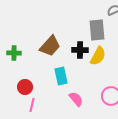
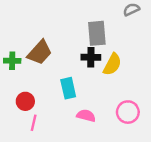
gray rectangle: (97, 30) -> (97, 33), moved
brown trapezoid: (50, 46) -> (40, 52), moved
pink semicircle: (76, 99) -> (86, 116), turned -35

